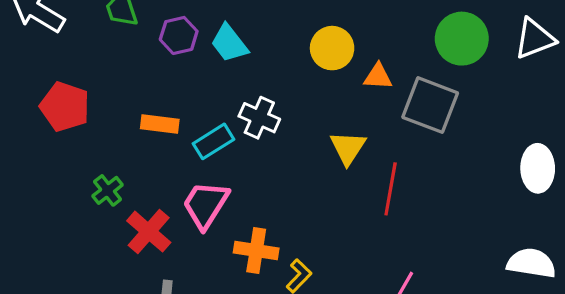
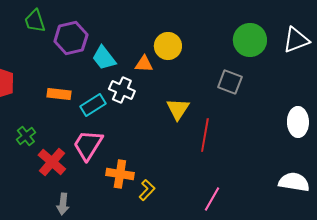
purple hexagon: (179, 35) -> (71, 38), size x1.4
cyan trapezoid: (229, 43) -> (104, 58), moved
orange triangle: (378, 77) -> (144, 64), moved
gray square: (430, 105) -> (230, 82), size x0.7

